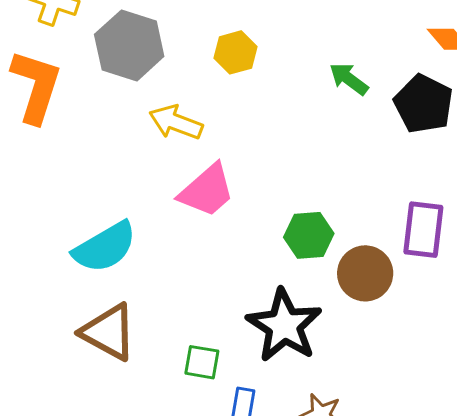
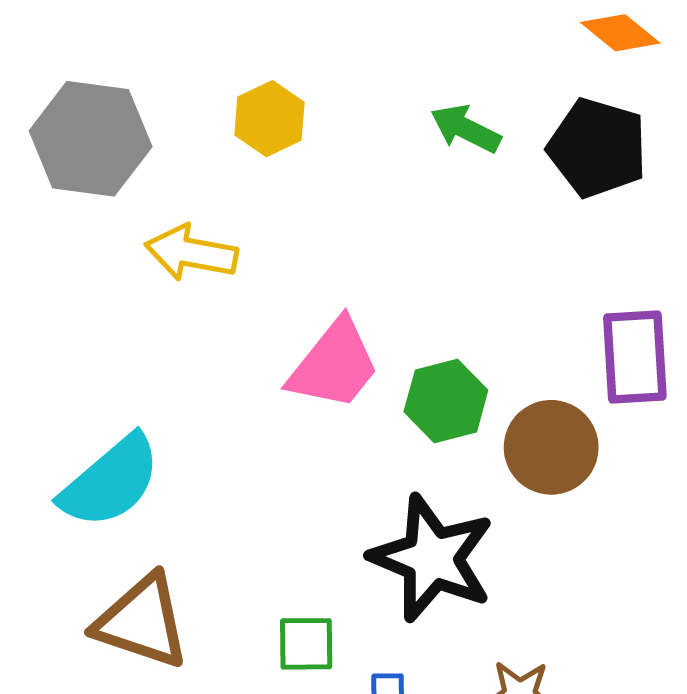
pink trapezoid: (207, 191) -> (334, 365), moved

